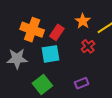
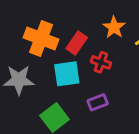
red cross: (88, 46) -> (101, 62), moved, turned -32
purple rectangle: (82, 83) -> (98, 102), moved

